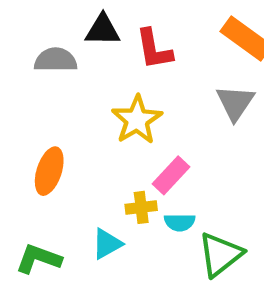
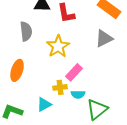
gray semicircle: (56, 60) -> (26, 31), moved, turned 84
gray triangle: (235, 103) -> (104, 38), turned 30

